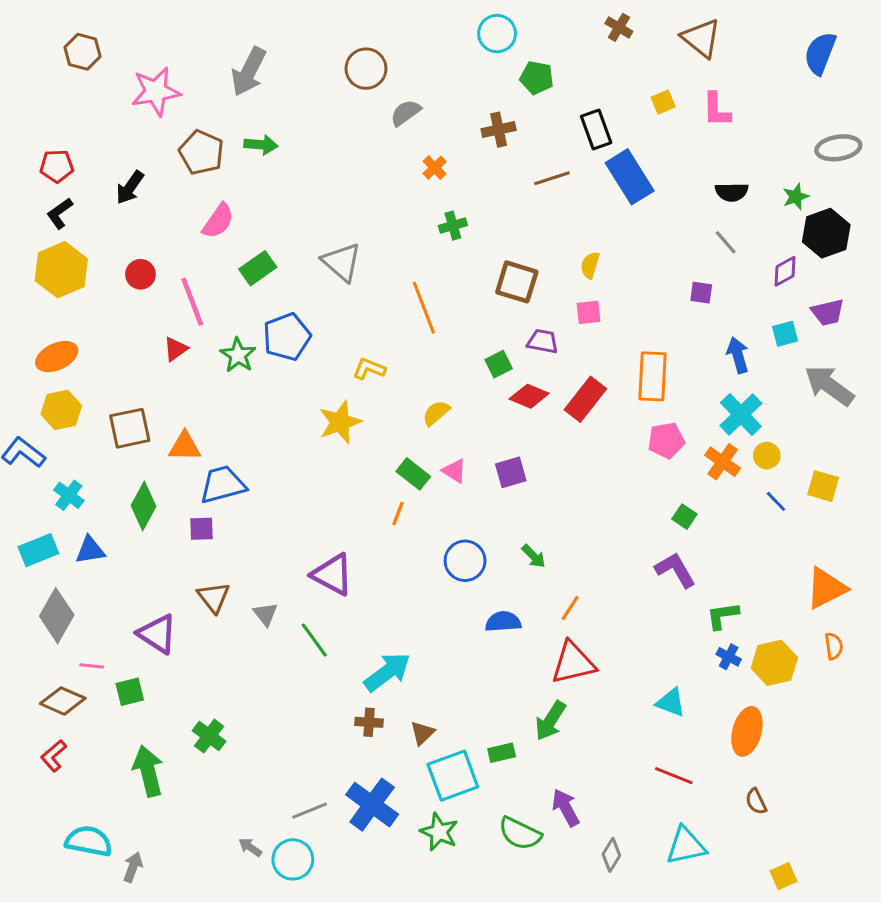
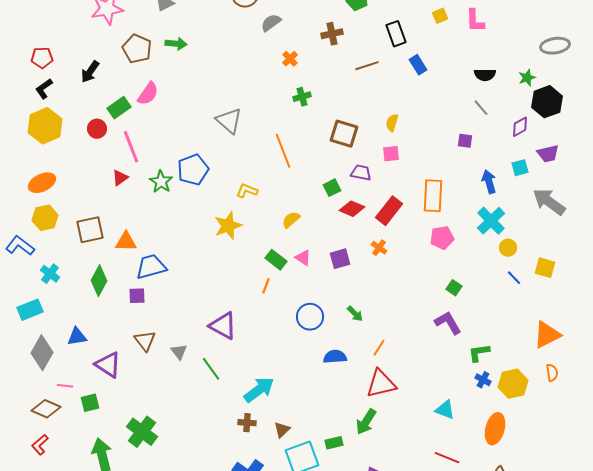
blue rectangle: (630, 177) -> (418, 65), size x0.6
green rectangle: (258, 268) -> (119, 108), moved
orange cross: (723, 462) -> (379, 248), moved, size x0.7
blue triangle: (90, 550) -> (77, 337), moved
green cross: (209, 736) -> (142, 432), size x1.4

